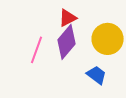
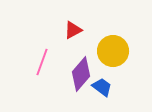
purple diamond: (67, 42) -> (81, 74), moved

